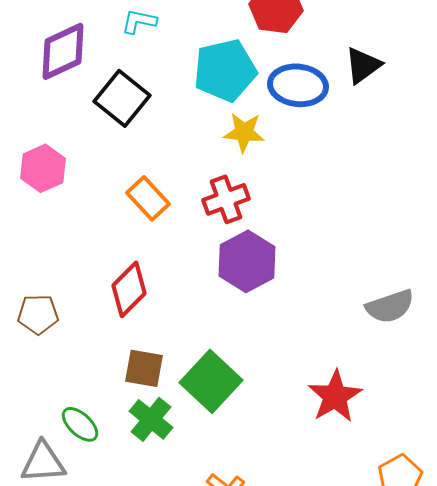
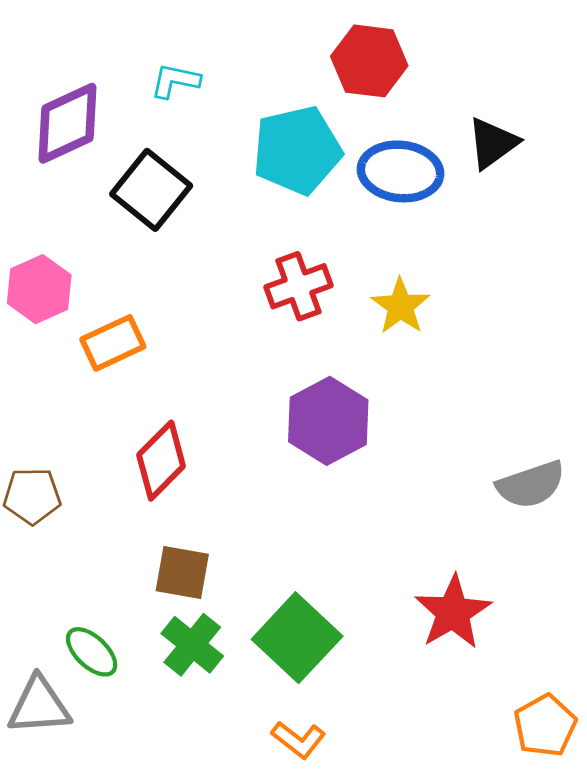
yellow star: (244, 132) -> (401, 306), moved, turned 30
orange rectangle: (148, 198) -> (113, 343), moved, turned -72
red cross: (226, 199) -> (298, 286), moved
green square: (211, 381) -> (297, 638), moved

